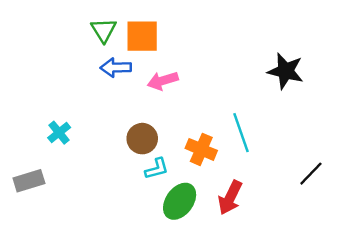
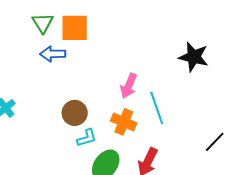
pink arrow: (163, 81) -> (129, 86), moved, turned -50

